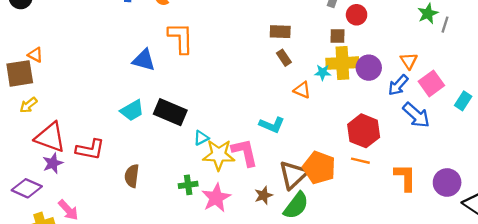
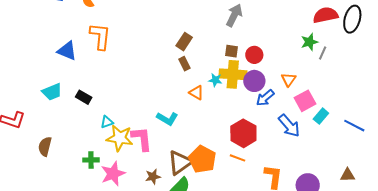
red circle: (357, 15) -> (254, 55), moved
brown rectangle: (280, 32) -> (184, 42), turned -66
blue arrow: (398, 85) -> (265, 98), moved
cyan rectangle: (463, 101) -> (321, 116), moved
black rectangle: (170, 112) -> (84, 97), size x0.6

